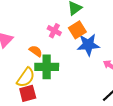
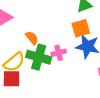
pink cross: (54, 31) -> (59, 53), moved, turned 32

